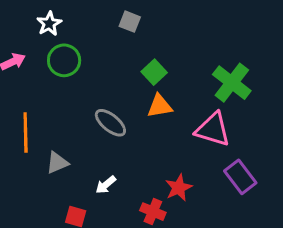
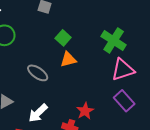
pink triangle: (213, 130) -> (123, 70), moved, turned -30
white arrow: (106, 185) -> (38, 113), size x1.5

